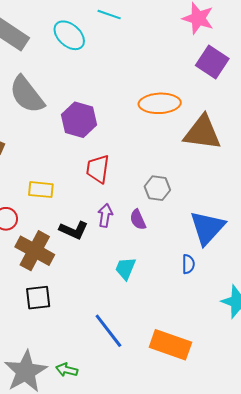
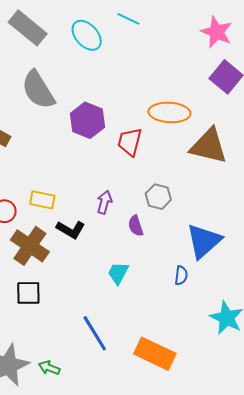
red trapezoid: (98, 169) -> (130, 142), moved
yellow rectangle: (41, 190) -> (42, 200), moved
purple arrow: (105, 215) -> (104, 202), moved

